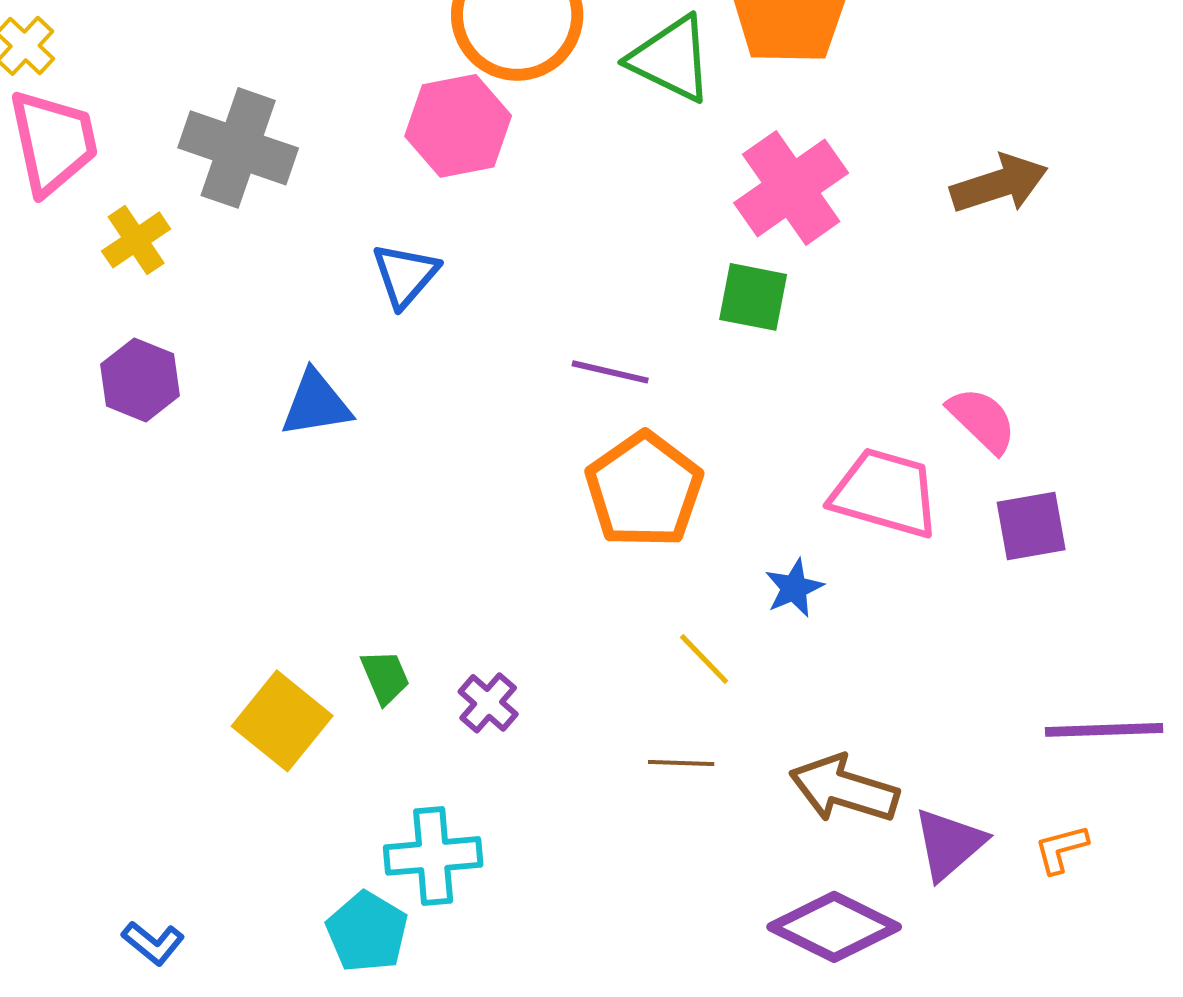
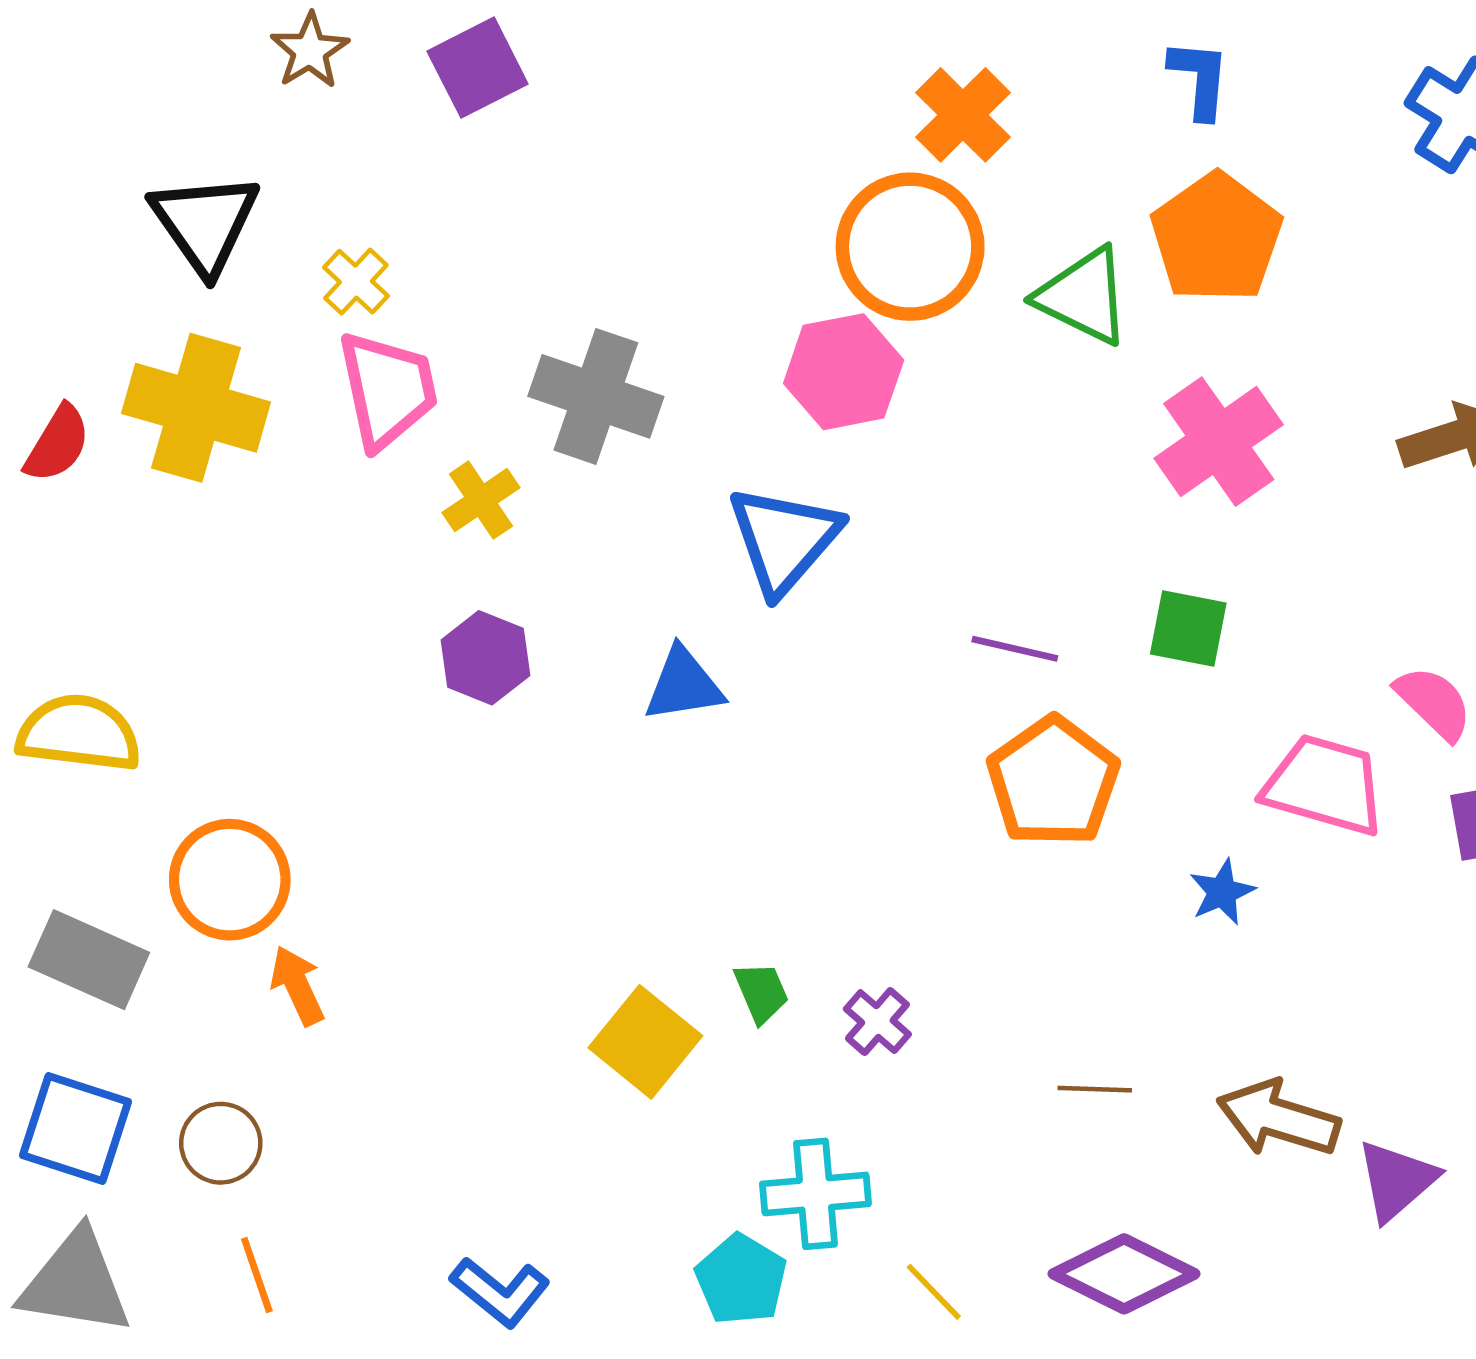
blue triangle: (405, 275) -> (784, 540), size x1.5
green square: (753, 297) -> (1188, 628), moved
yellow line: (704, 659) -> (934, 1292), moved
purple diamond: (834, 927) -> (1124, 1274), moved
blue L-shape: (153, 943) -> (500, 1292), size x1.4

